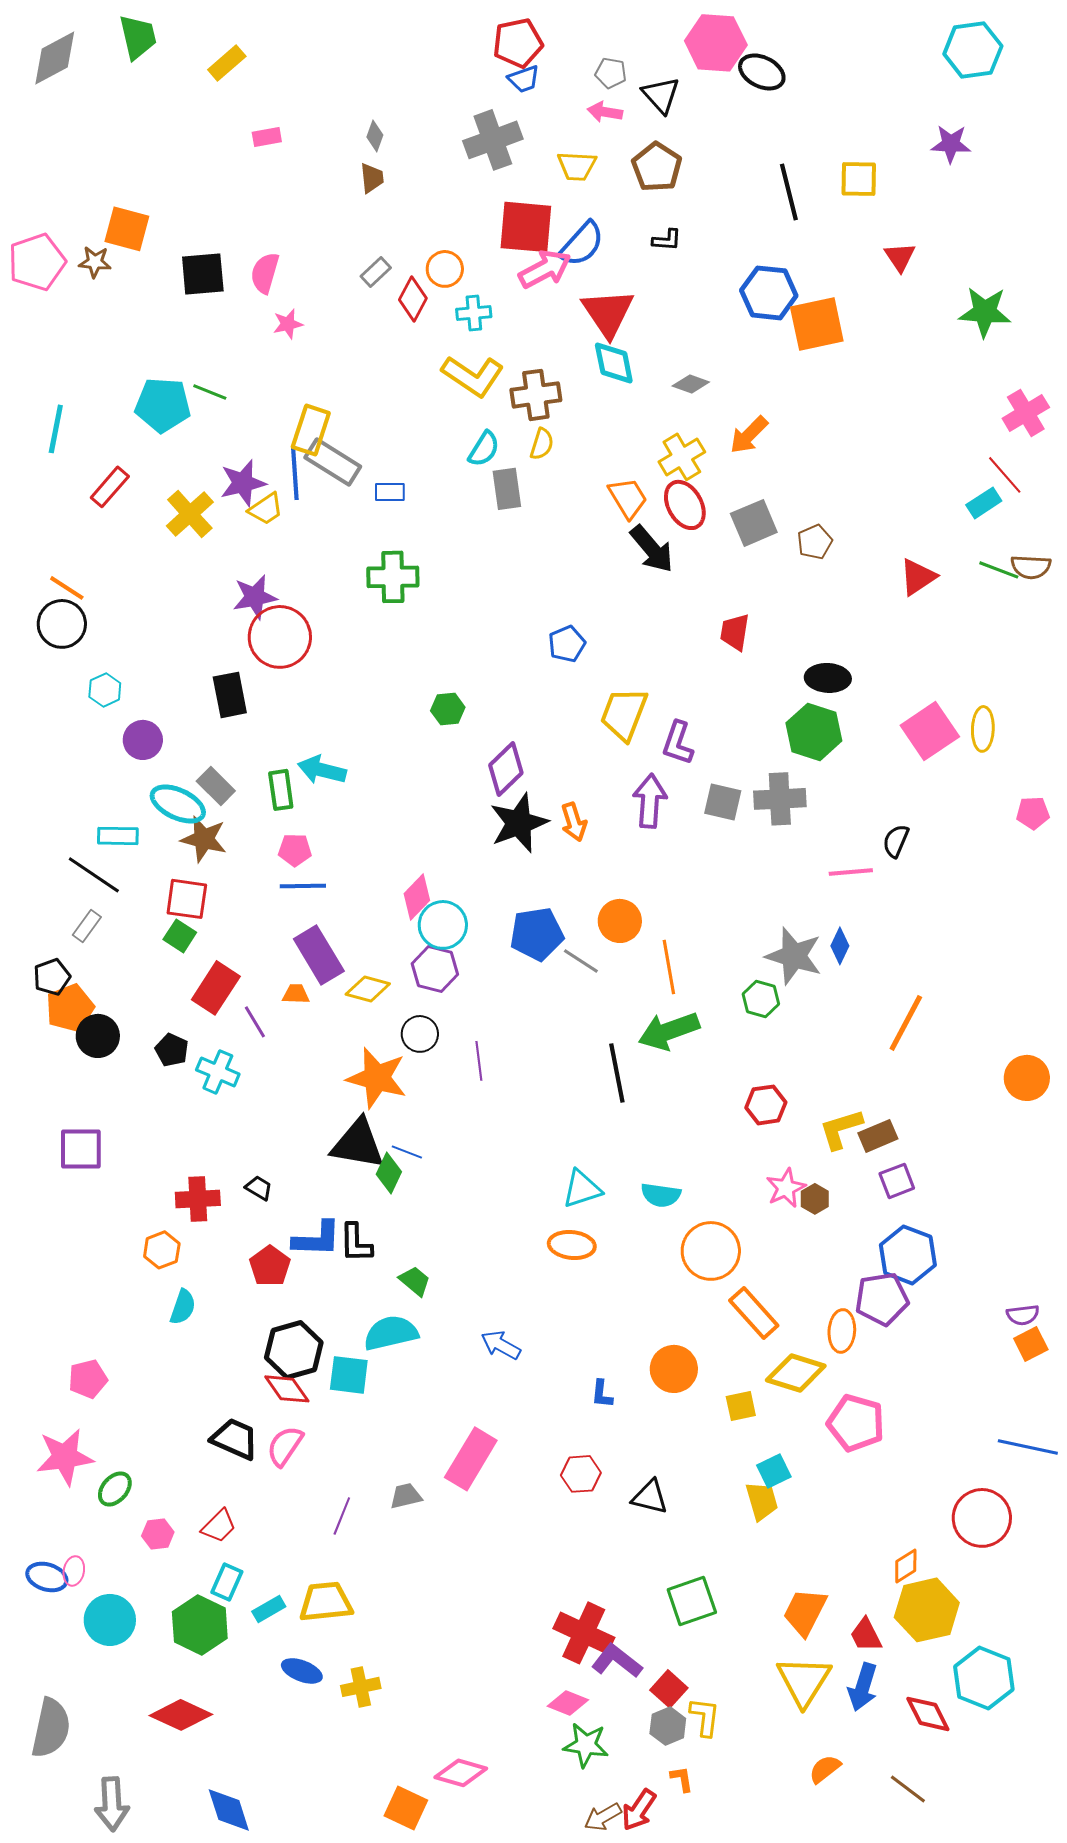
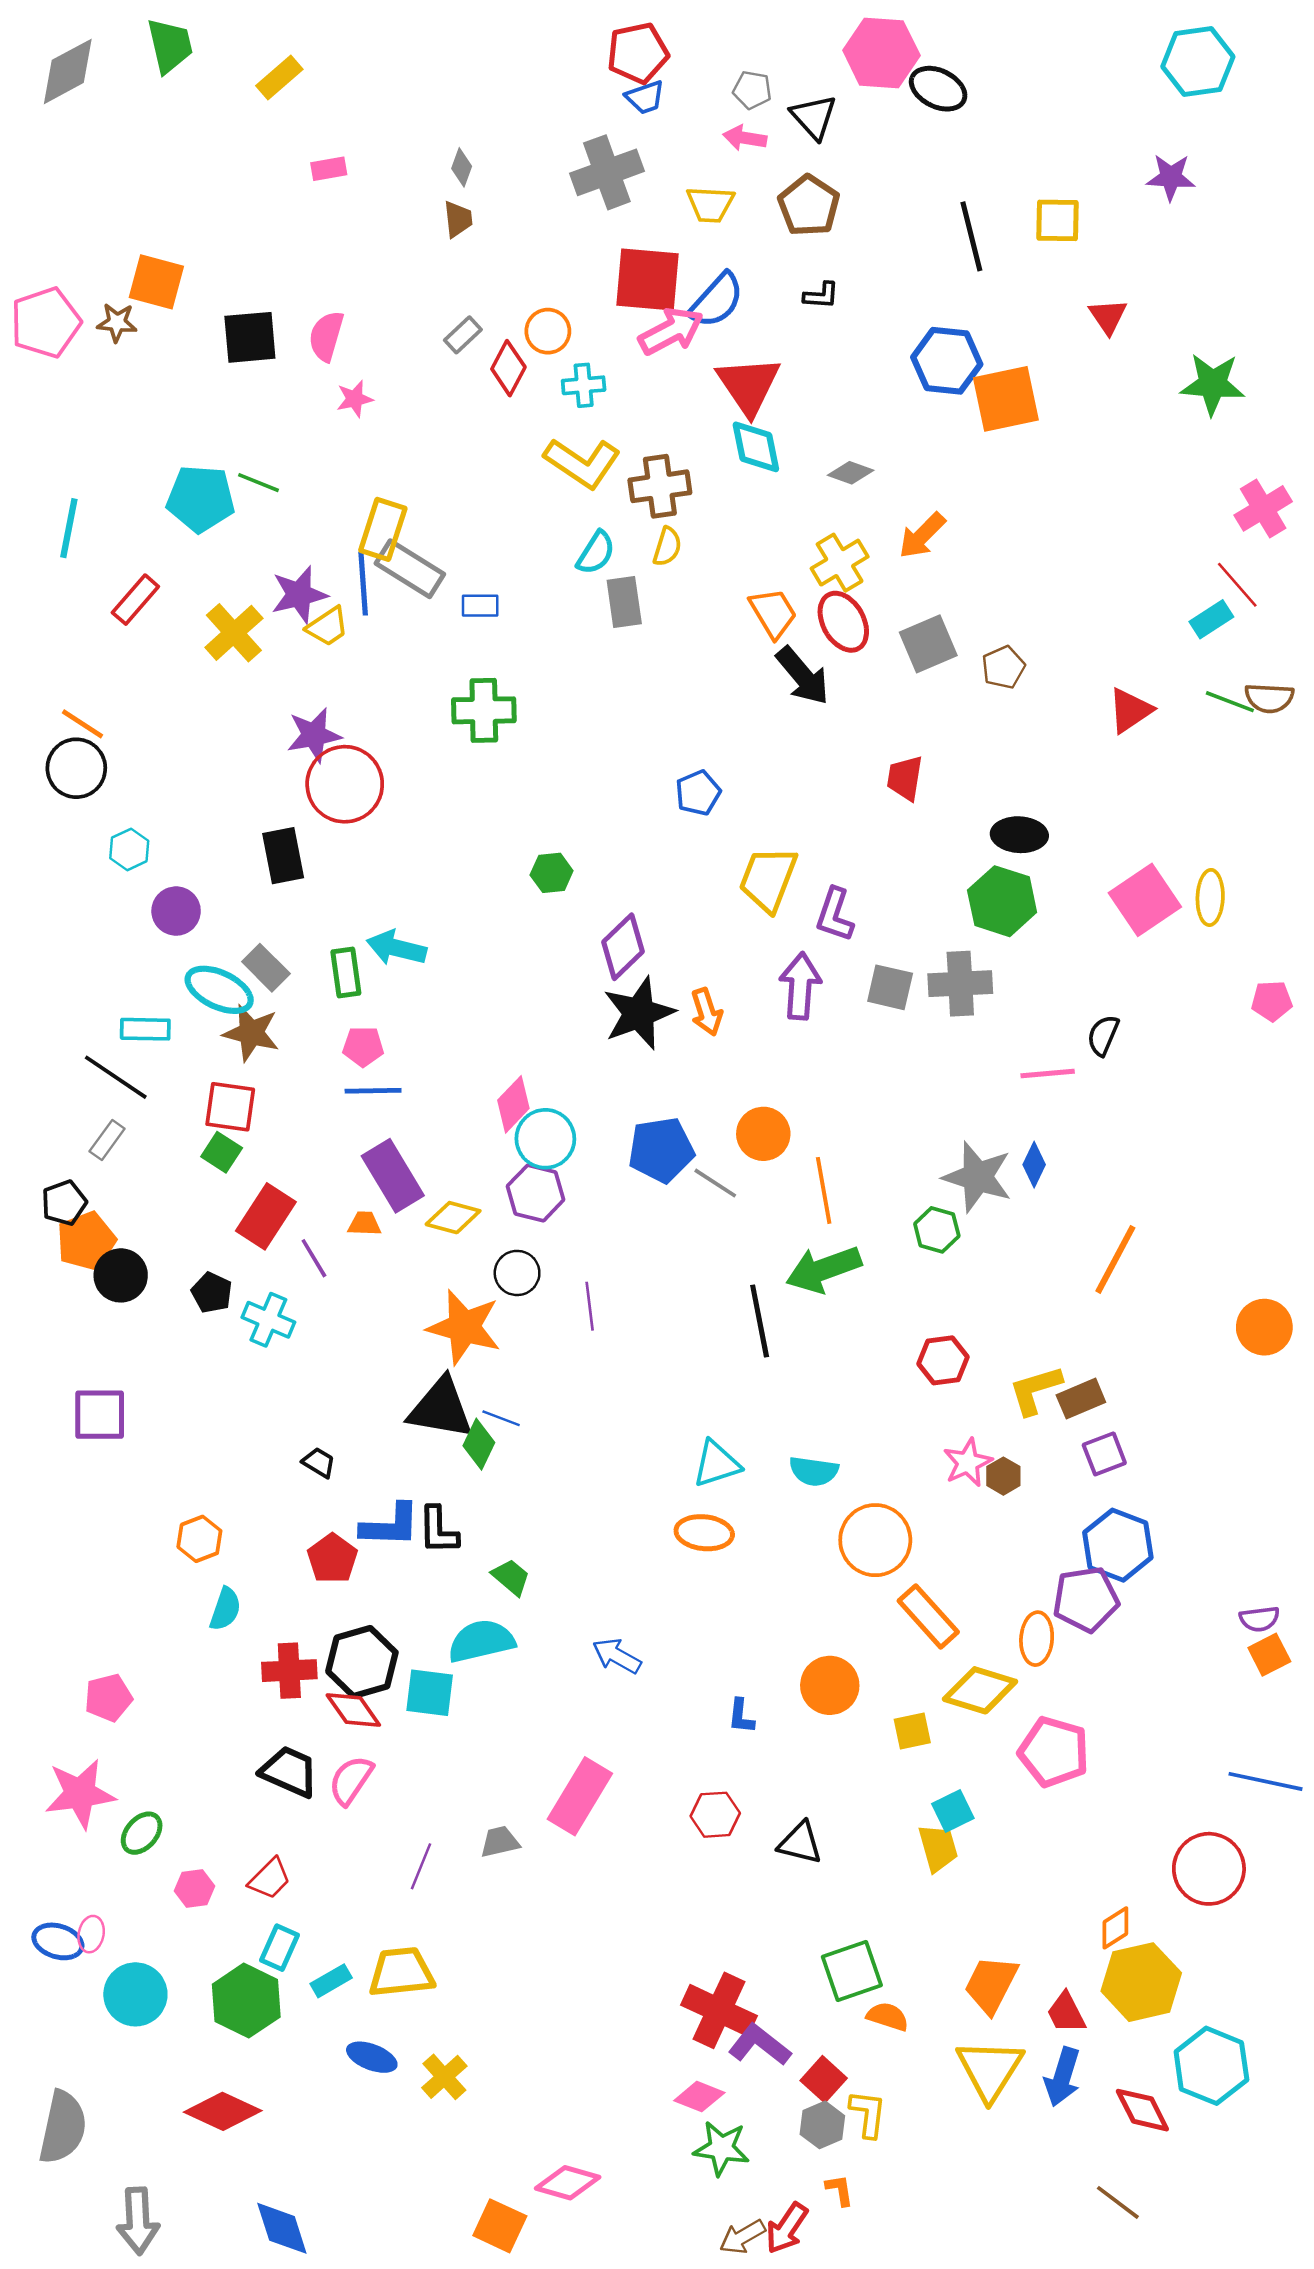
red cross: (198, 1199) -> (289, 1671), moved
yellow cross: (361, 1687) -> (444, 2077), turned -30
orange semicircle: (825, 1769) -> (888, 2017), moved, turned 56

